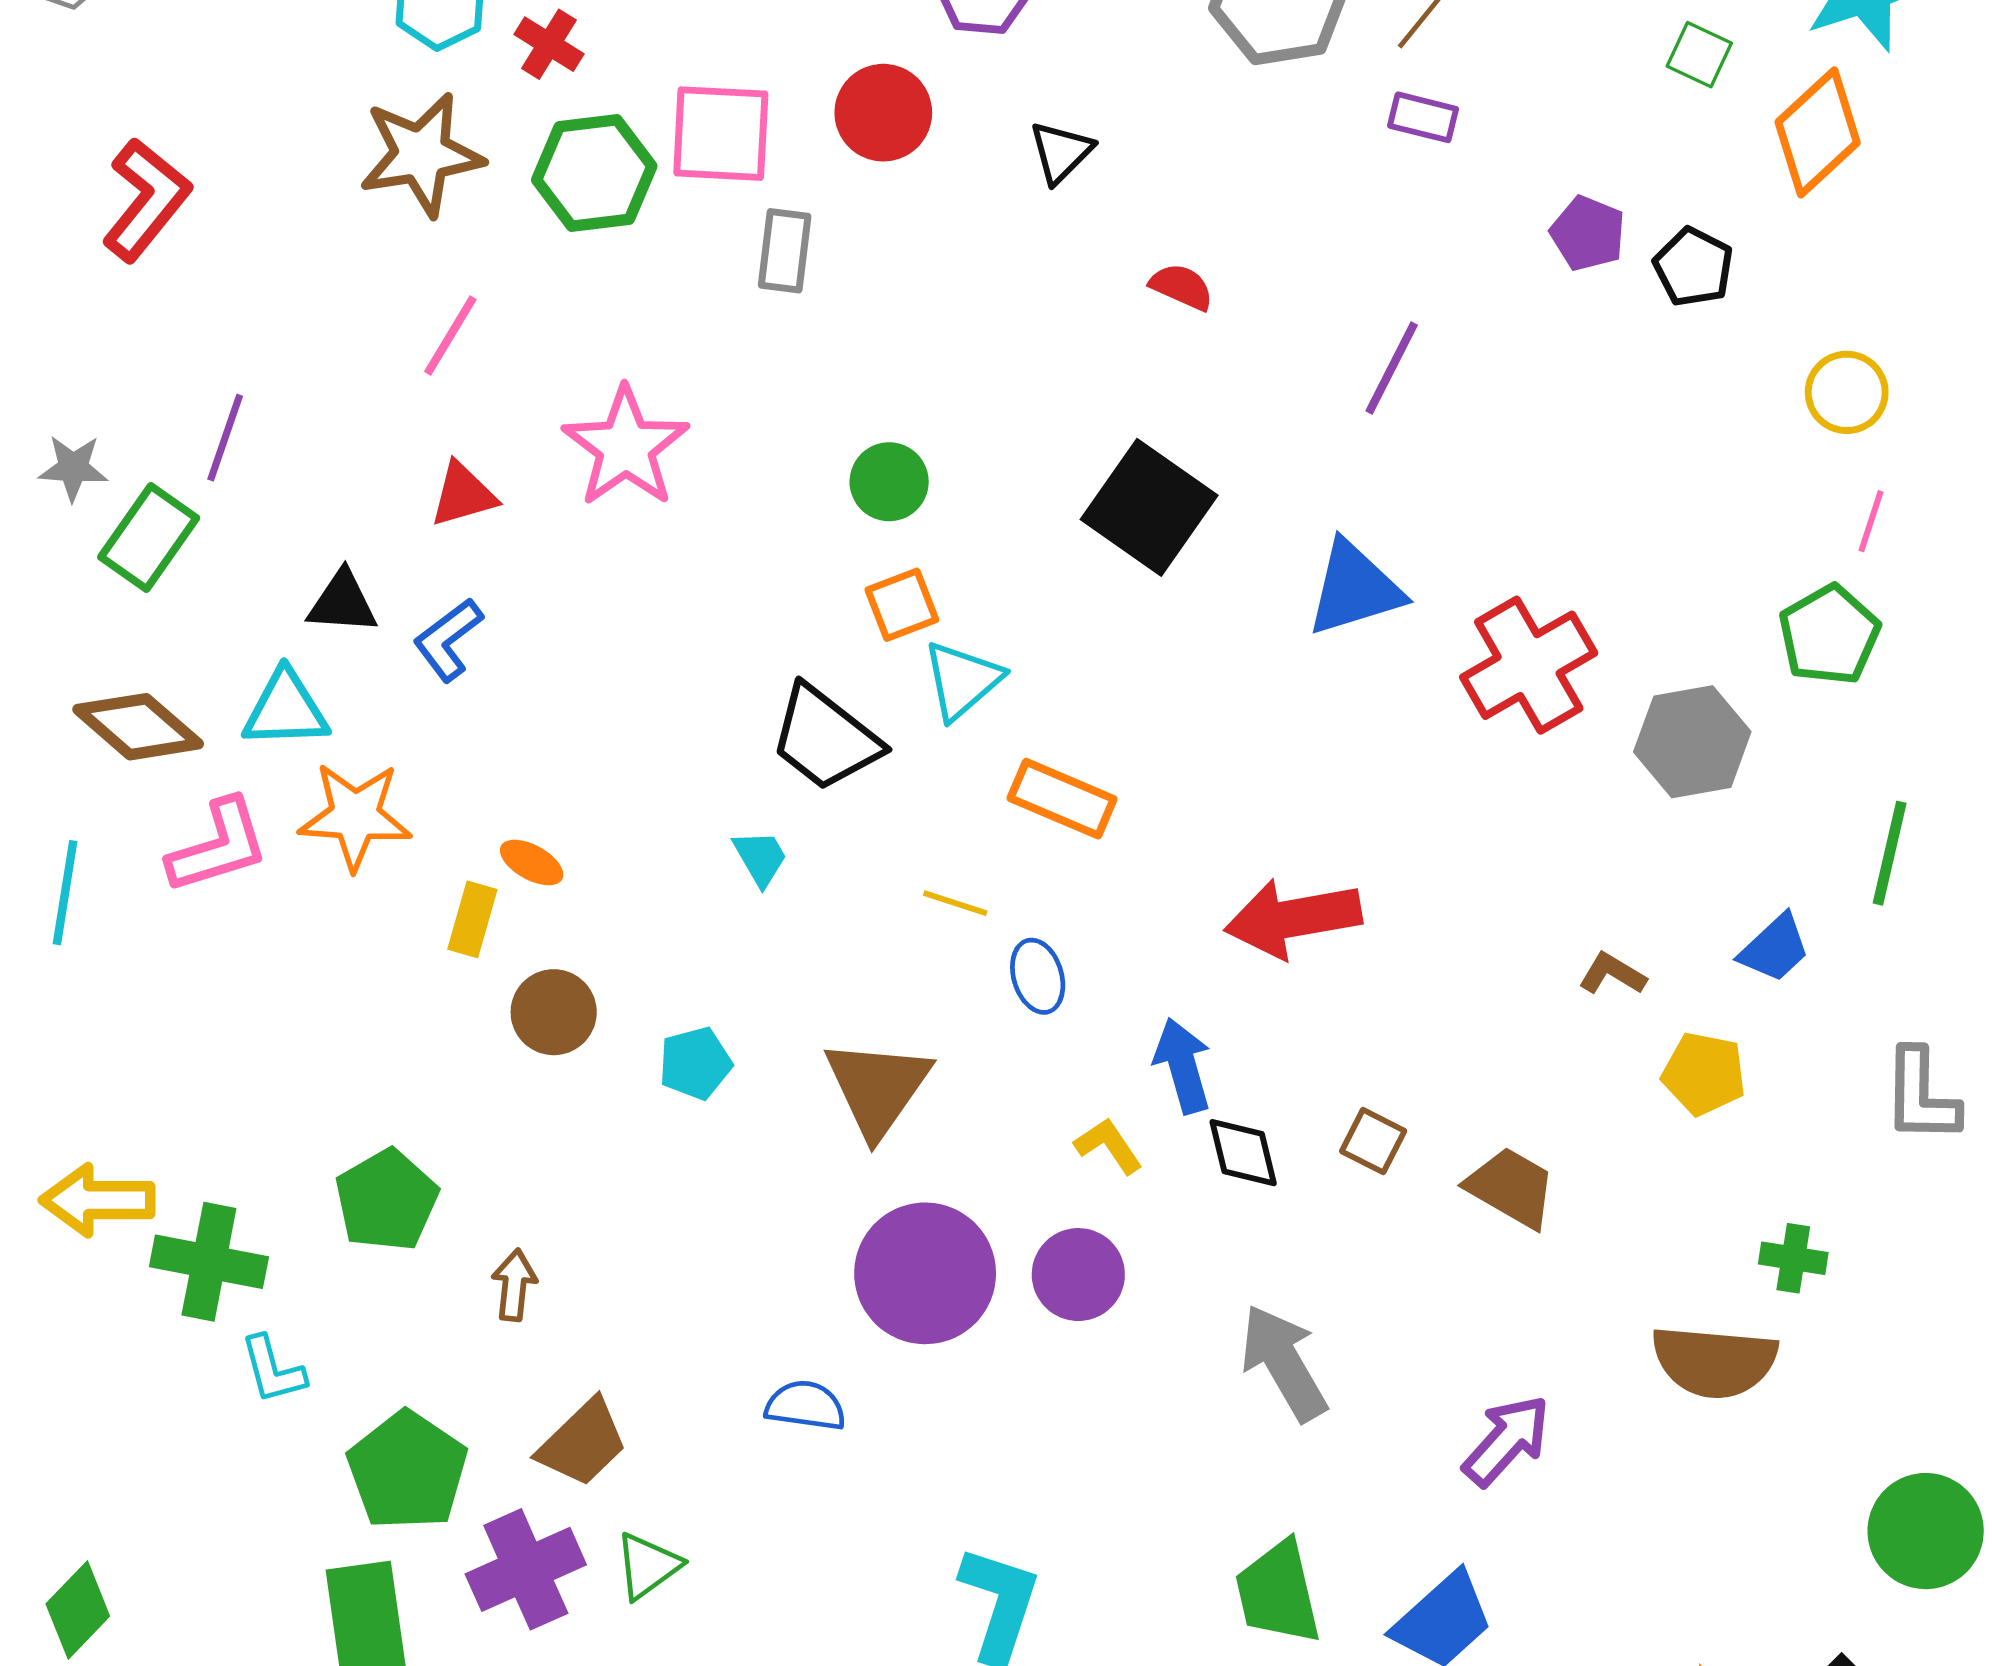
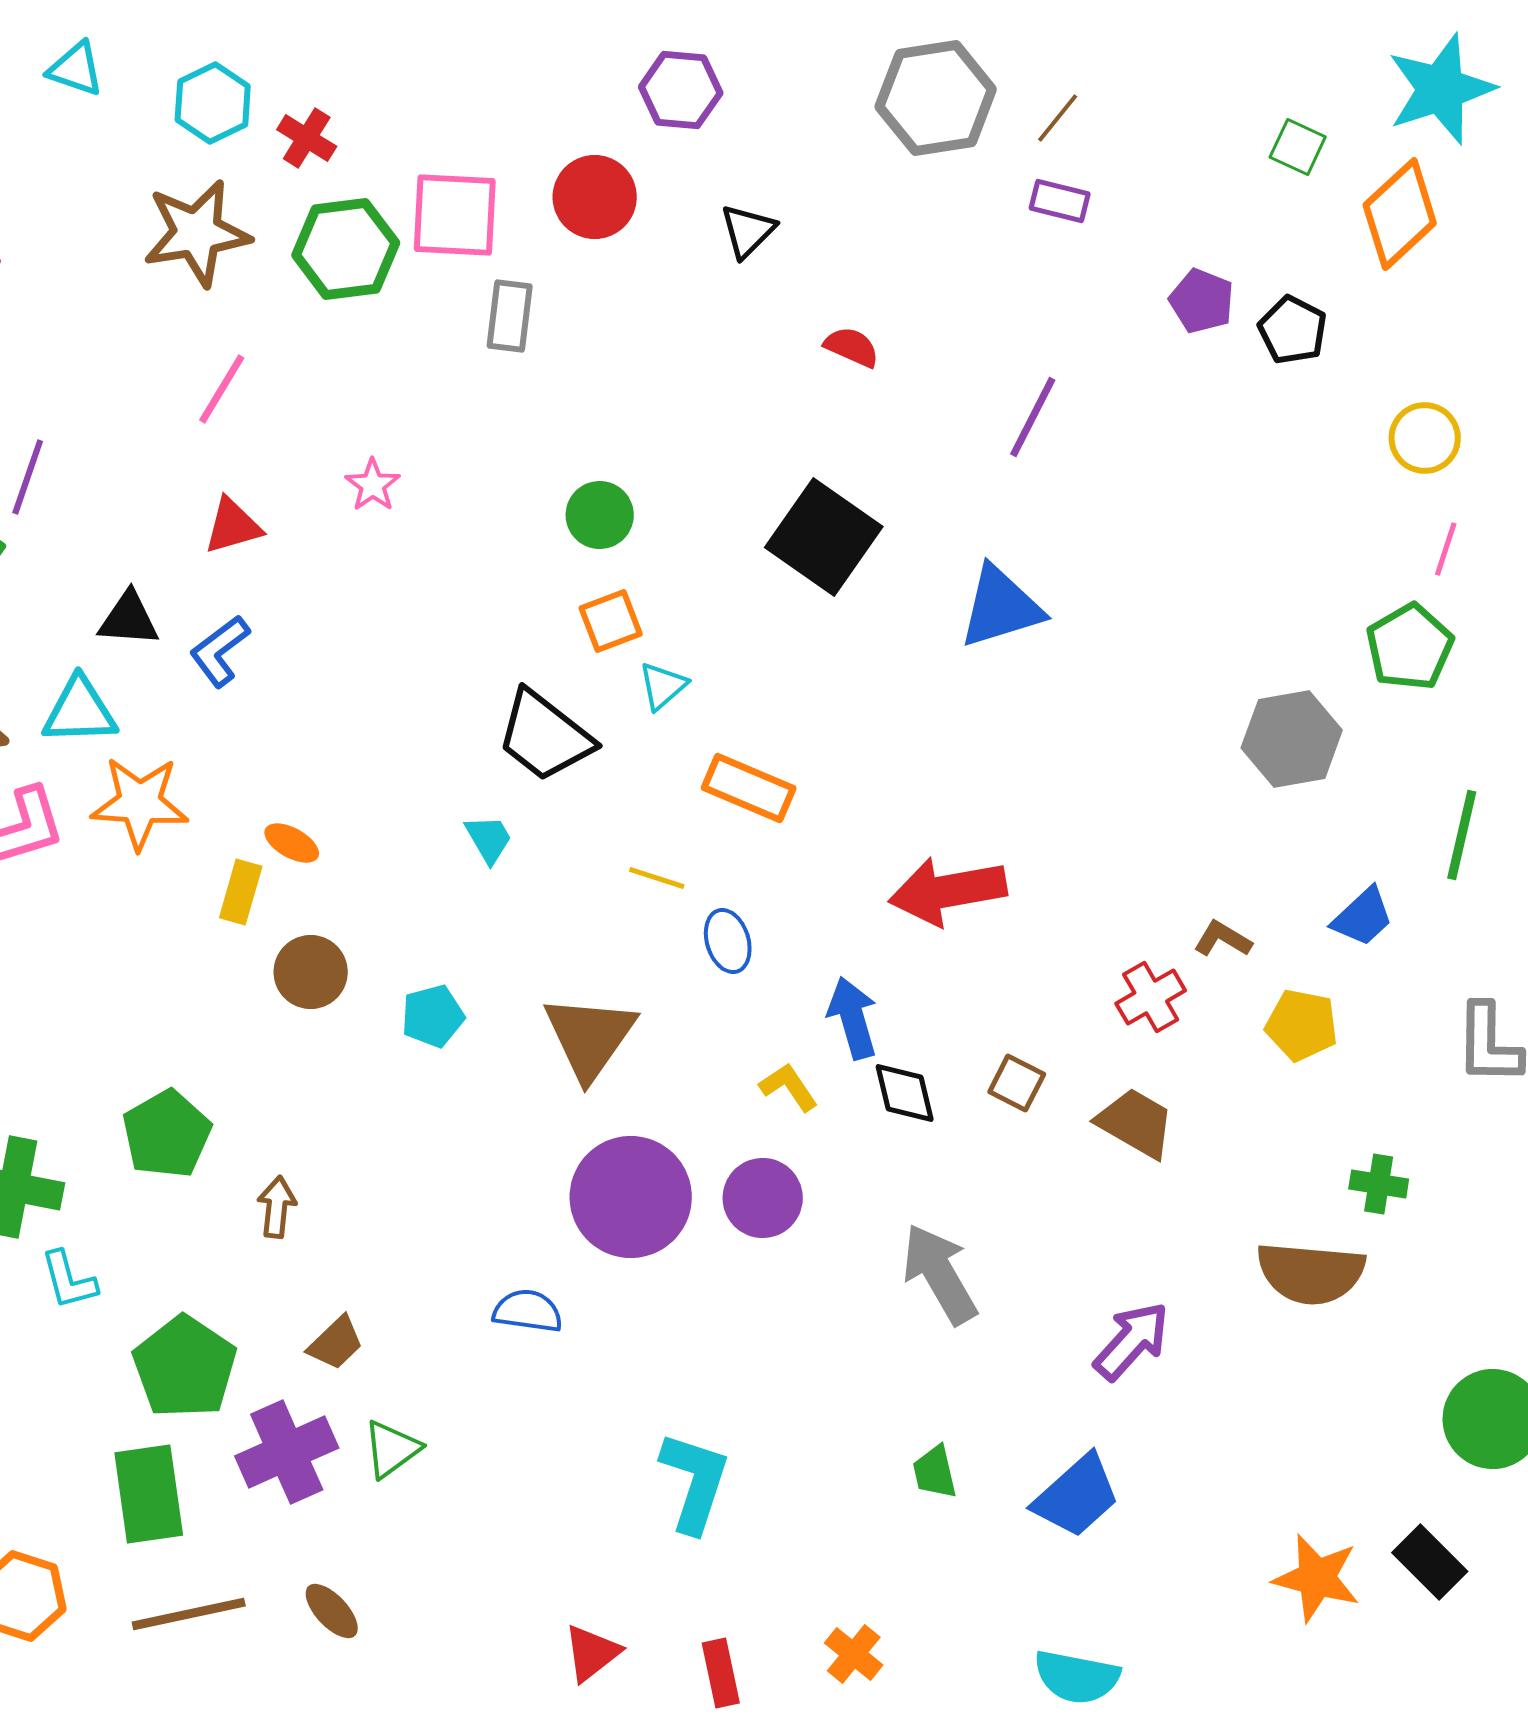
pink star: (626, 447) -> (373, 485), size x0.5
red cross: (1529, 665) -> (1151, 997), moved, size x0.6
cyan triangle: (962, 680) -> (663, 686), size x0.7
brown trapezoid: (583, 1443) -> (336, 1343), size x0.7
green trapezoid: (1278, 1593) -> (935, 1472), size x0.6

